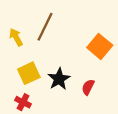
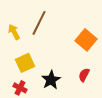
black star: (59, 79) -> (51, 80), moved
red semicircle: (88, 87) -> (84, 75), moved

